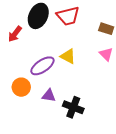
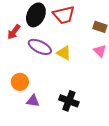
purple ellipse: (42, 66) -> (40, 47), moved, turned 60
purple triangle: (49, 96) -> (33, 101), moved

